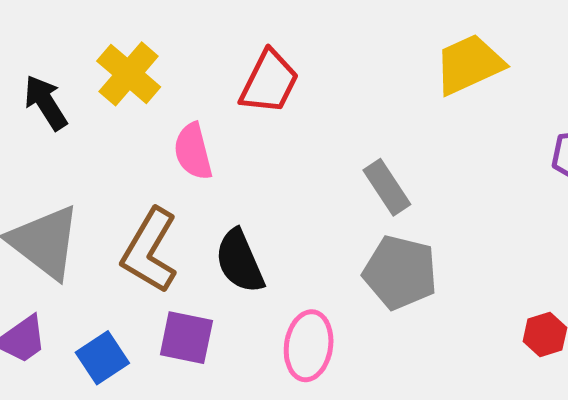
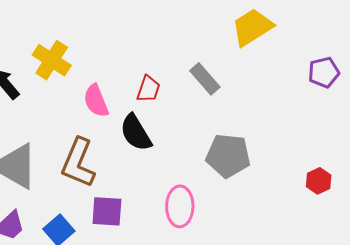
red trapezoid: (269, 82) -> (148, 89), moved, size x0.7
gray rectangle: (387, 187) -> (205, 79), moved
black semicircle: (240, 261) -> (136, 133), moved

